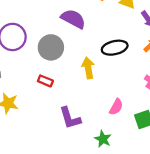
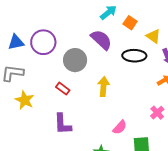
black ellipse: (115, 48) -> (134, 56), moved
purple L-shape: (70, 118) -> (63, 124), moved

